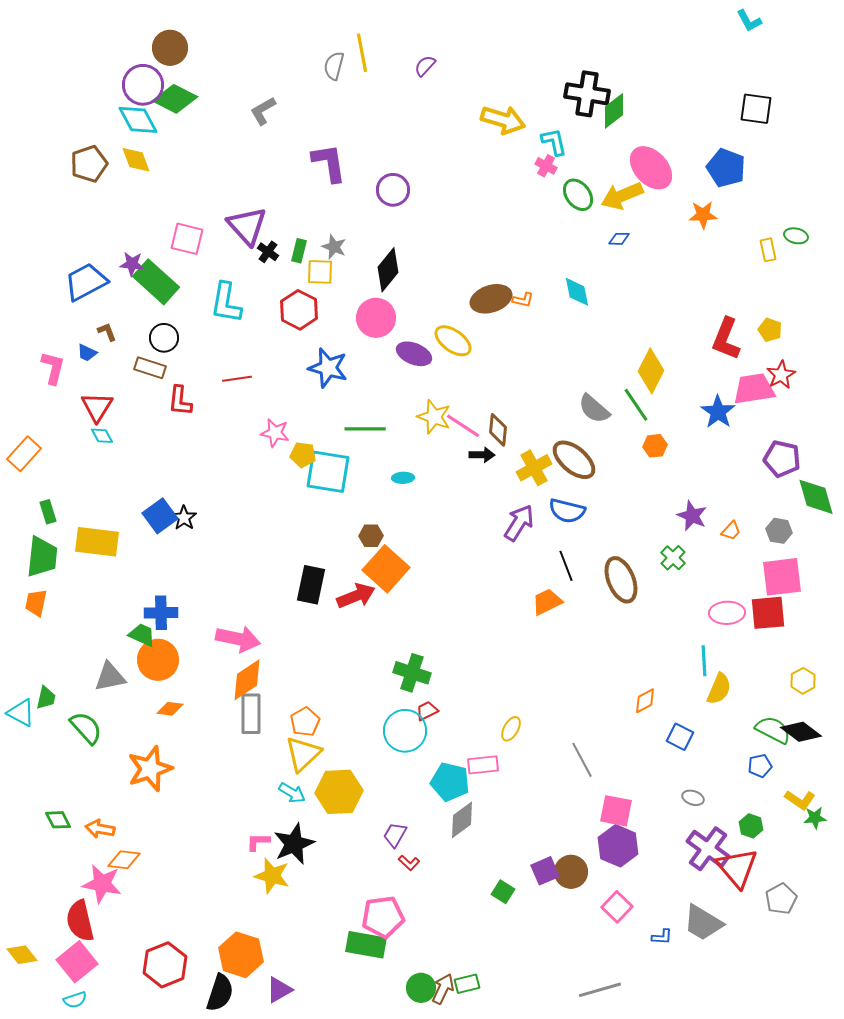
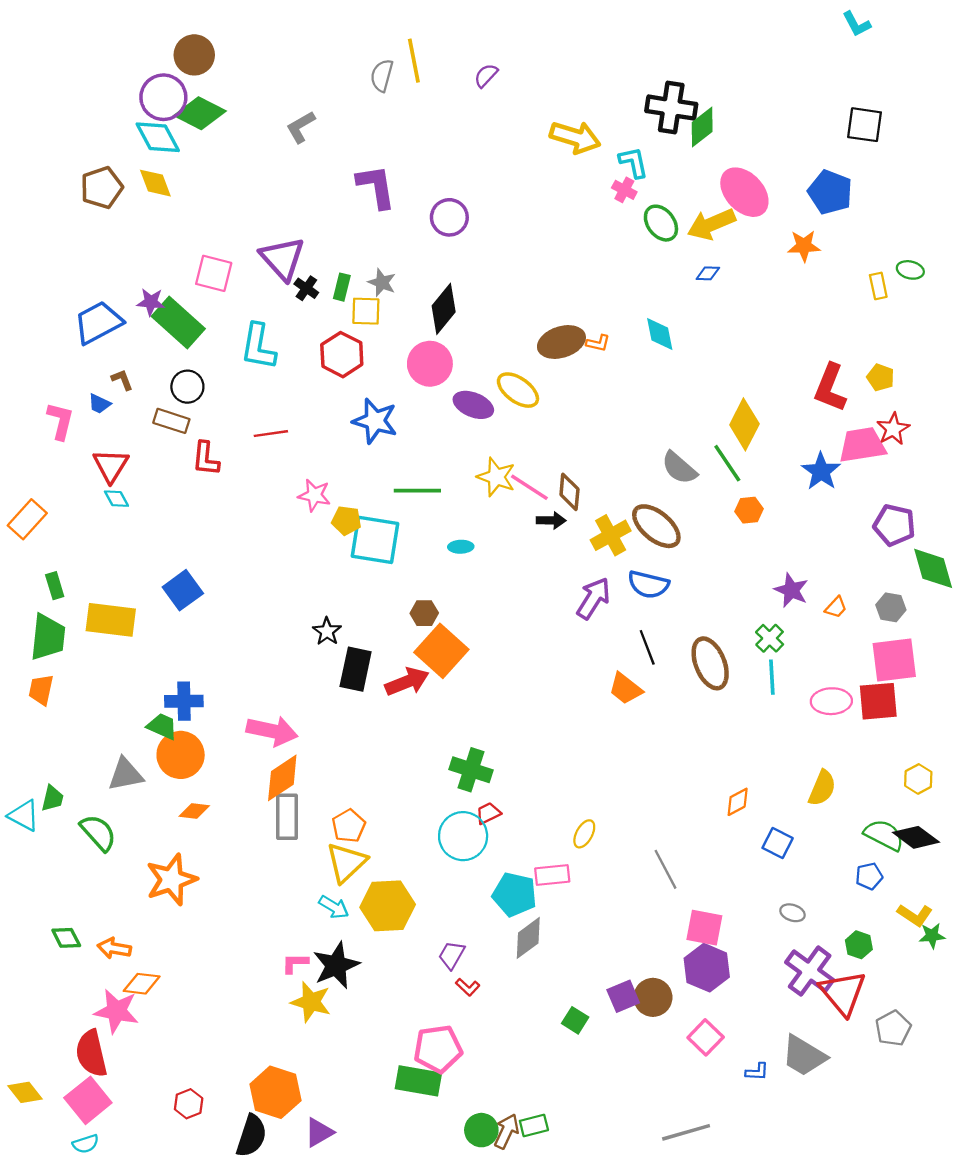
black star: (184, 518) -> (327, 631), moved
orange trapezoid: (547, 602) -> (625, 689), turned -116
cyan line: (704, 661) -> (772, 677), moved
red hexagon: (165, 965) -> (189, 1104), size x0.6

